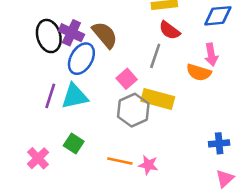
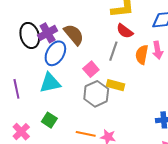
purple cross: (71, 33) -> (48, 33), turned 36
orange semicircle: (199, 72) -> (142, 55), moved, turned 84
purple line: (50, 96) -> (16, 89), moved, turned -30
yellow rectangle: (158, 99) -> (115, 85), size x0.7

